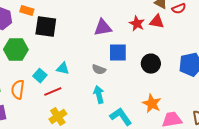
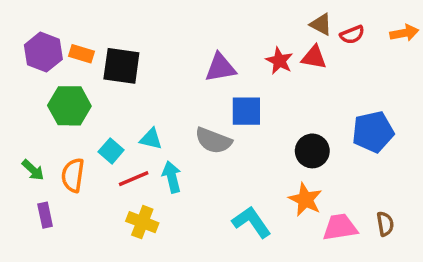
orange rectangle: (27, 11) -> (82, 54), moved
black circle: (151, 64) -> (312, 151), moved
gray semicircle: (99, 70) -> (213, 141), size x1.5
cyan arrow: (99, 95) -> (172, 177), moved
yellow cross: (58, 117) -> (142, 222), turned -36

